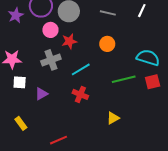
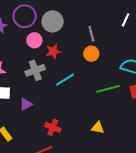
gray line: (108, 13) -> (91, 34), moved, turned 63
red cross: (80, 94) -> (53, 127), moved
yellow triangle: (113, 118) -> (98, 128), turned 40

